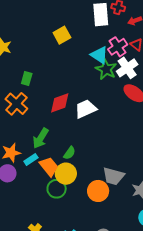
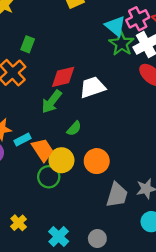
green arrow: (41, 138) -> (52, 102), moved
green semicircle: (70, 153) -> (74, 128), moved
gray trapezoid: (113, 176) -> (117, 195), moved, turned -95
orange circle: (98, 191) -> (97, 161), moved

